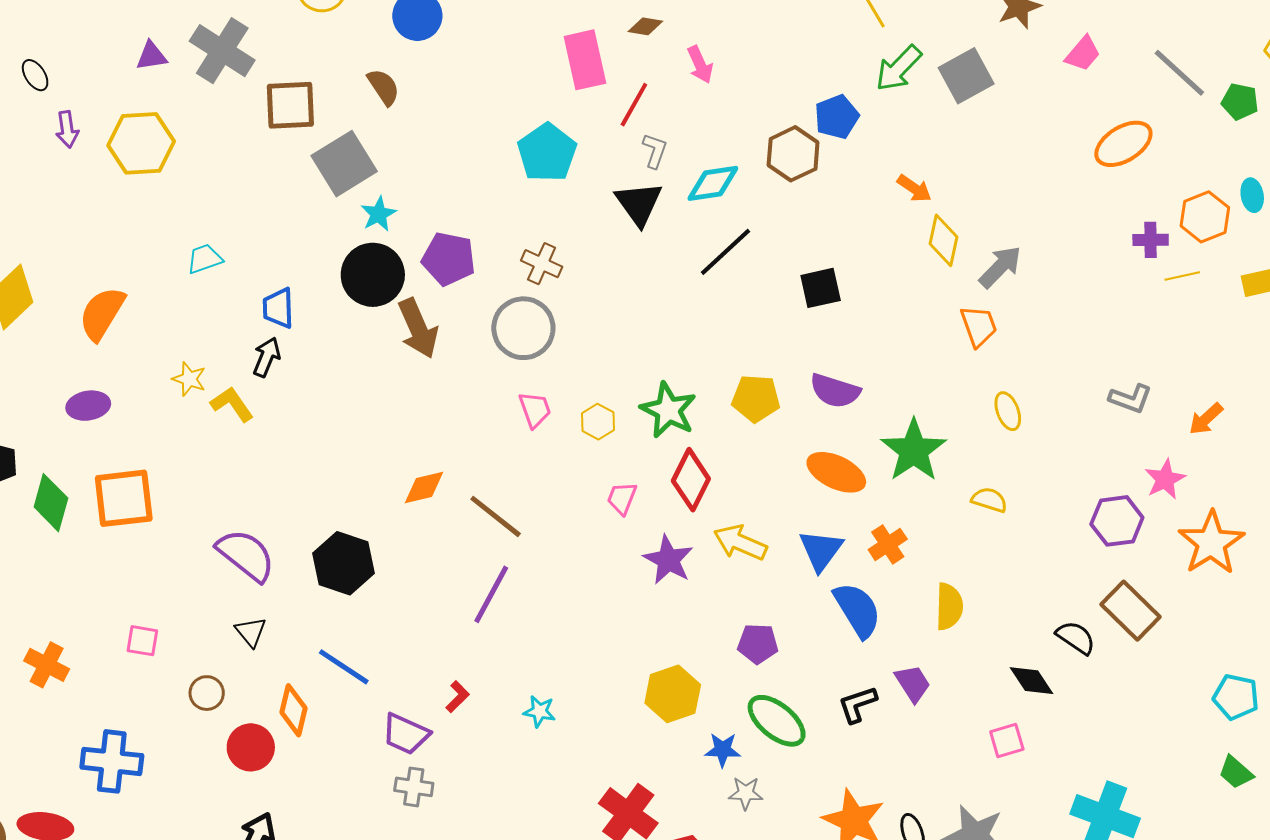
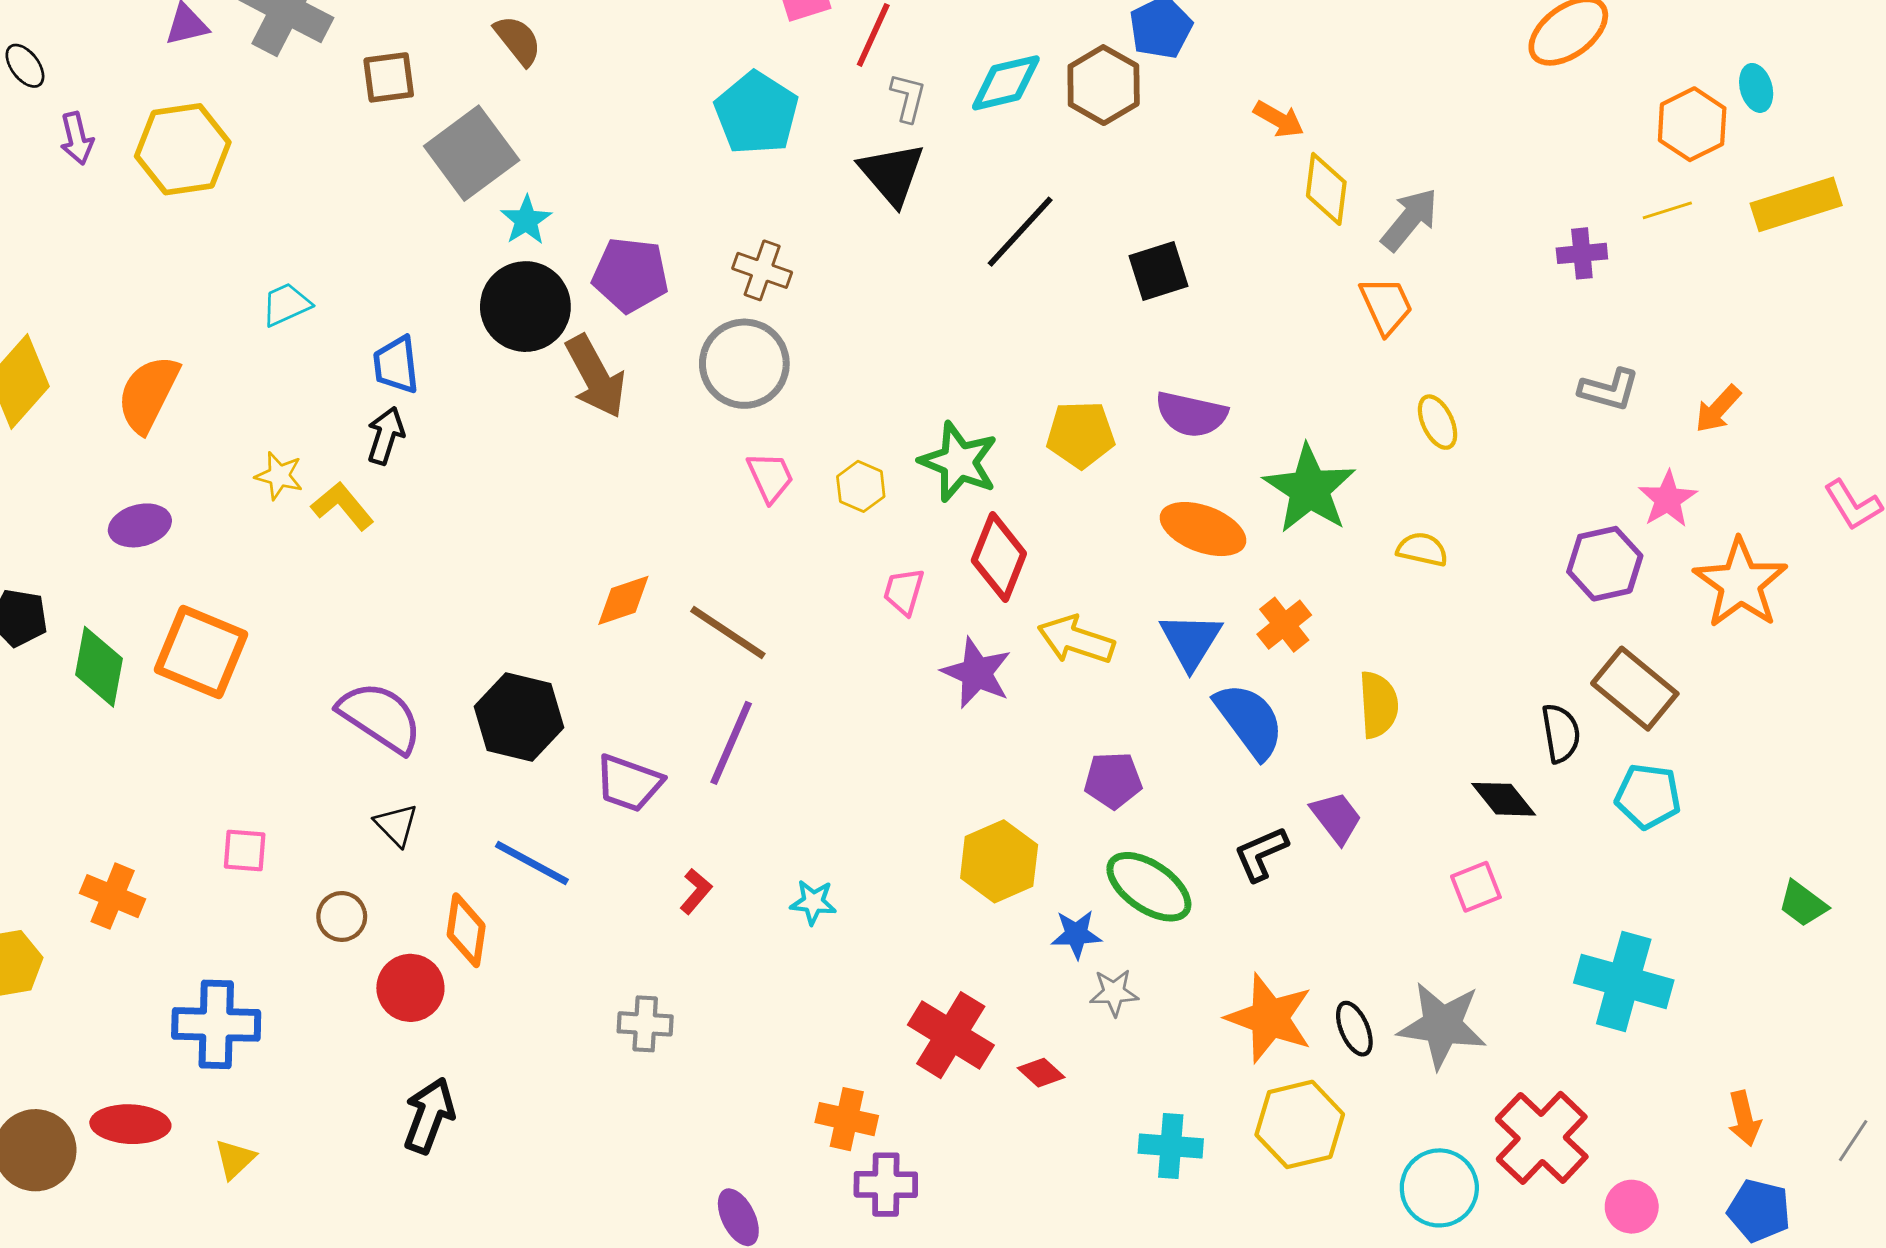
brown square: (290, 105) -> (389, 77), size x0.7
cyan diamond: (713, 183) -> (1006, 83), moved
purple cross: (1151, 240) -> (1582, 253), moved
orange square: (124, 498) -> (201, 652), turned 34
black semicircle: (1076, 638) -> (1561, 733), turned 51
cyan pentagon: (1236, 697) -> (1648, 796), moved
purple trapezoid: (406, 734) -> (629, 783), moved

